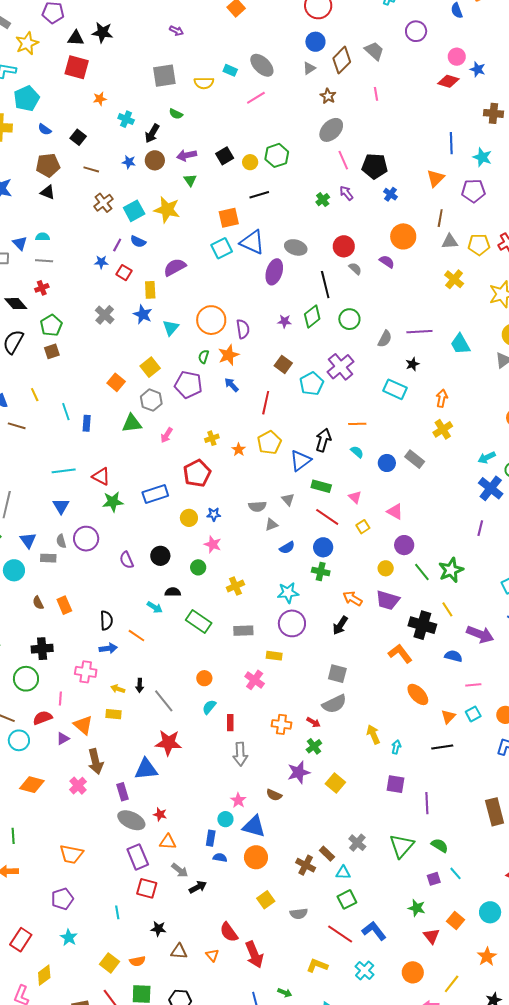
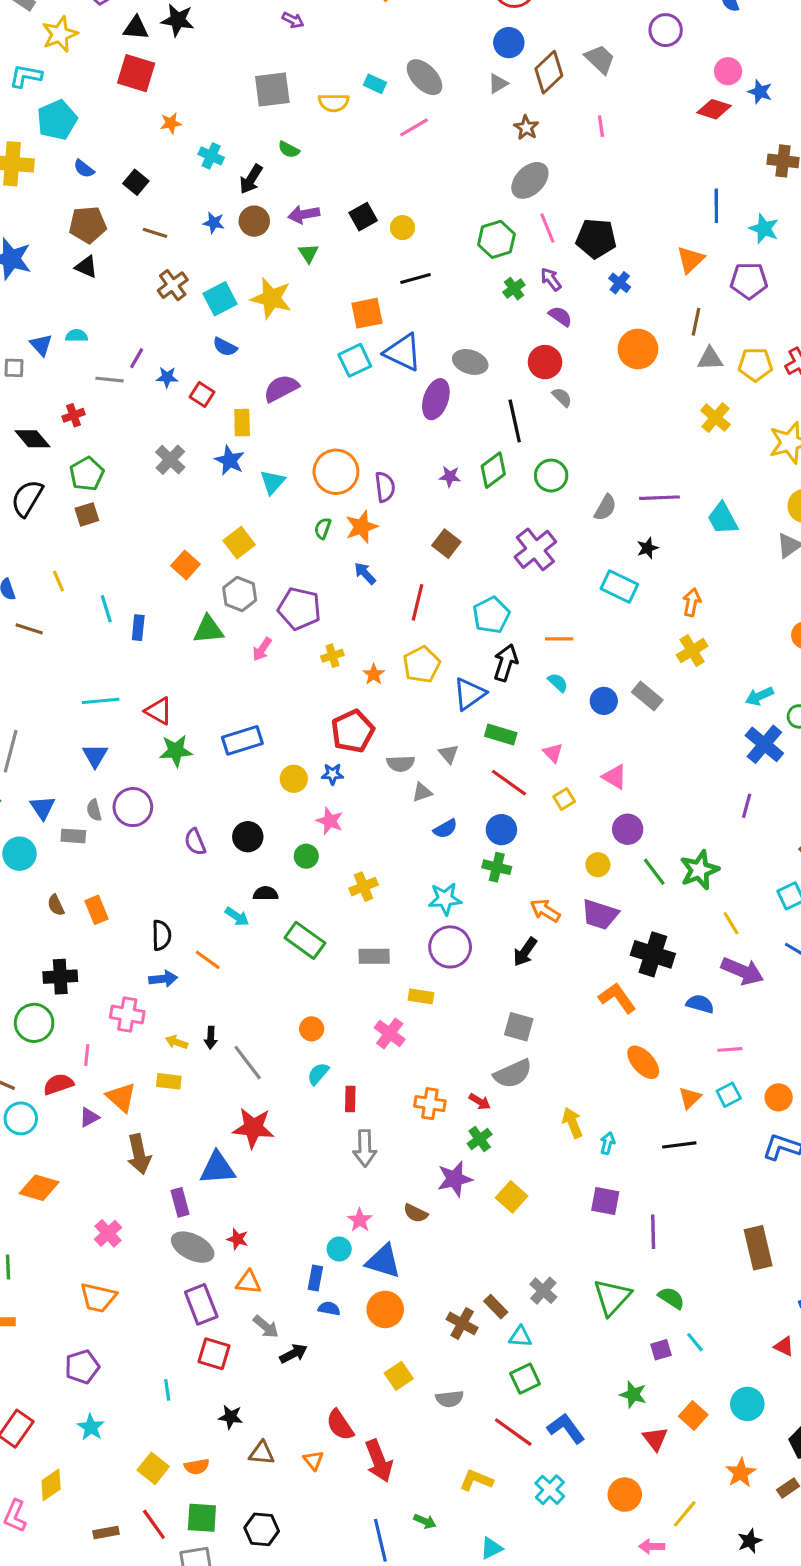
green hexagon: (277, 155) -> (496, 239), moved
purple line: (117, 245) -> (137, 358), moved
gray line: (44, 261) -> (109, 380), moved
purple semicircle: (387, 262) -> (560, 316), moved
cyan pentagon: (312, 384) -> (491, 615), moved
purple pentagon: (188, 385) -> (299, 609), moved
red pentagon: (197, 473) -> (353, 731), moved
yellow line: (447, 609) -> (731, 923), moved
pink cross: (78, 786) -> (108, 1233), moved

